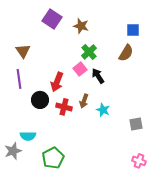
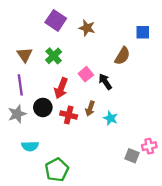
green cross: (89, 52) -> (54, 56), moved
brown semicircle: (126, 53) -> (122, 56), moved
gray square: (136, 124) -> (132, 156), moved, turned 32
gray star: (13, 151) -> (17, 114), moved
pink cross: (139, 161) -> (149, 146), moved, turned -32

